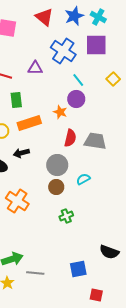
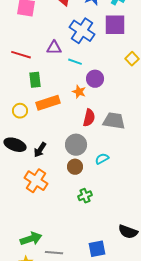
cyan line: (78, 80) -> (75, 62), moved, turned -32
black arrow: (21, 153) -> (40, 150), moved, turned -42

